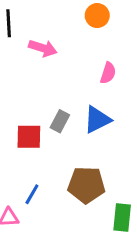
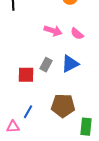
pink arrow: (43, 48) -> (53, 31), moved
pink semicircle: (108, 73) -> (77, 34), turned 112

